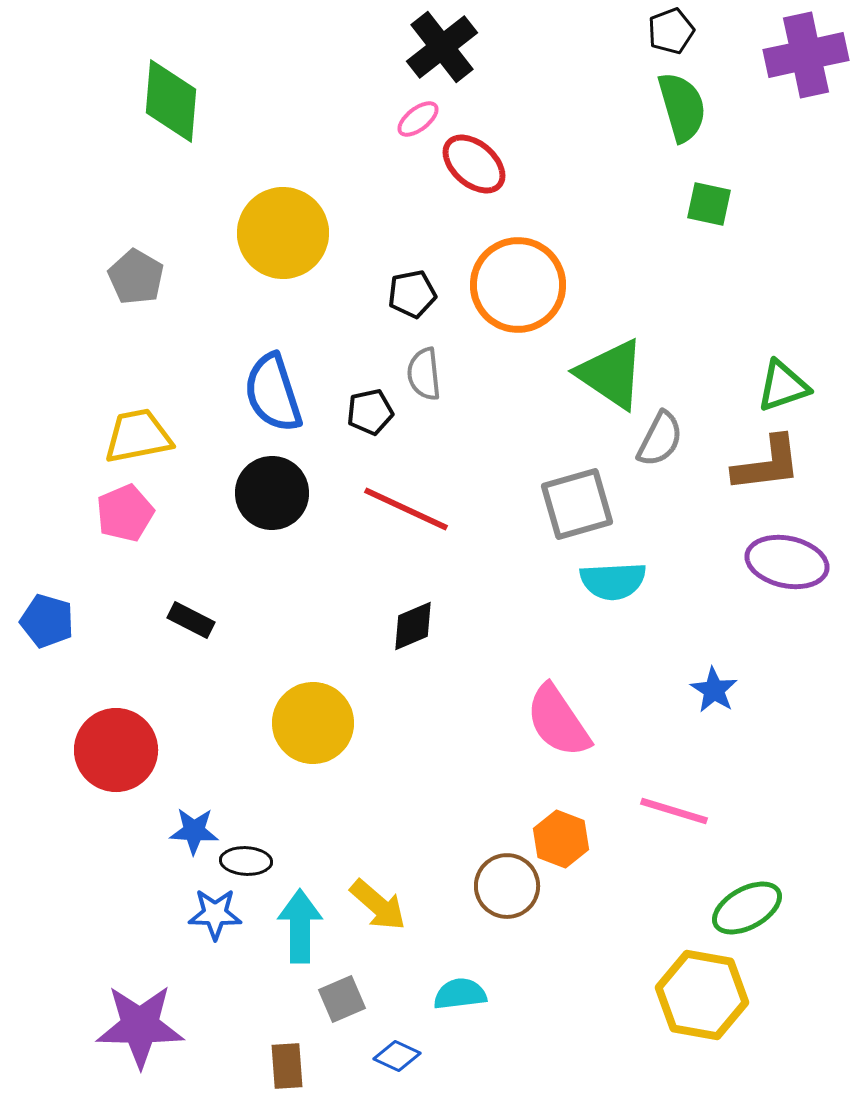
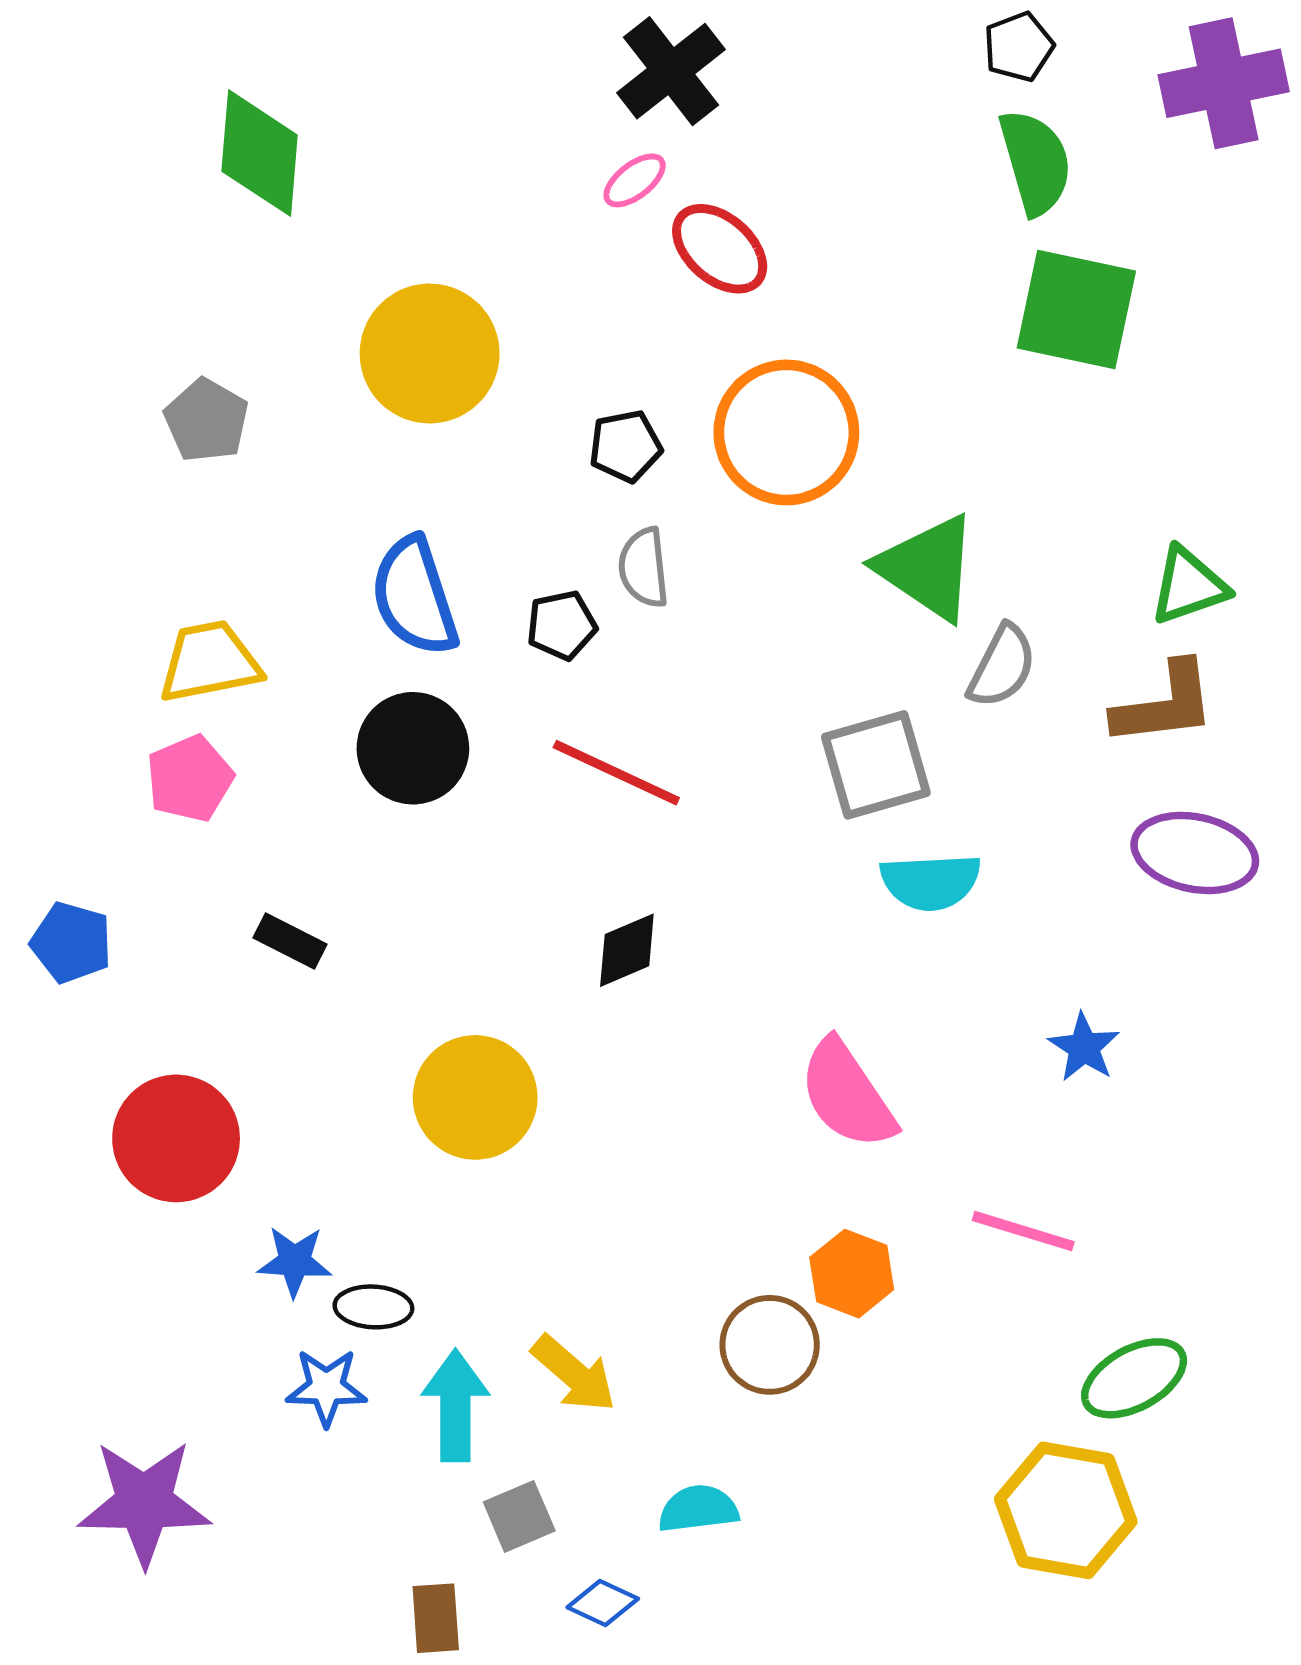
green square: (709, 204) -> (1076, 309), size x1.8
purple star: (140, 1026) -> (144, 1503), moved

